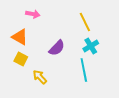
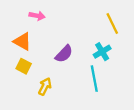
yellow line: (85, 22) -> (112, 24), moved
yellow arrow: (40, 77) -> (45, 86), turned 70

